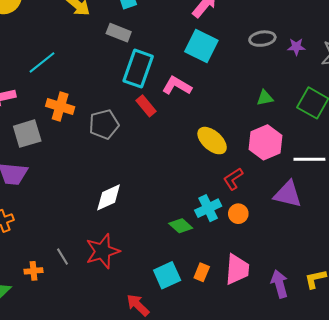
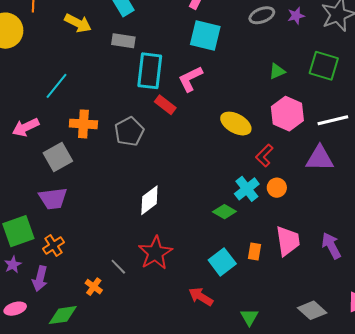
pink L-shape: (177, 86) -> (190, 79), turned -44
orange cross: (34, 271) -> (94, 287), turned -36

